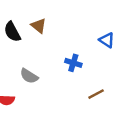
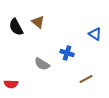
gray semicircle: (29, 76) -> (42, 64), moved

